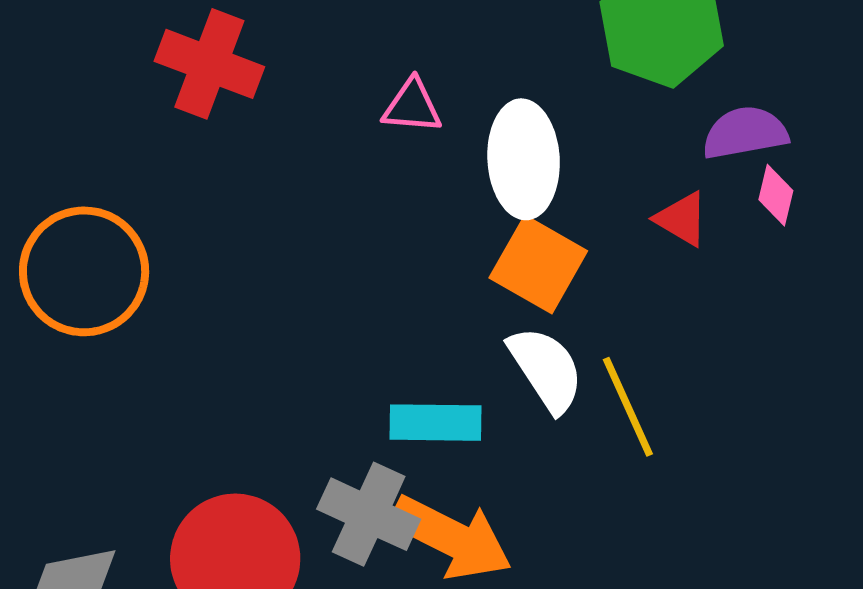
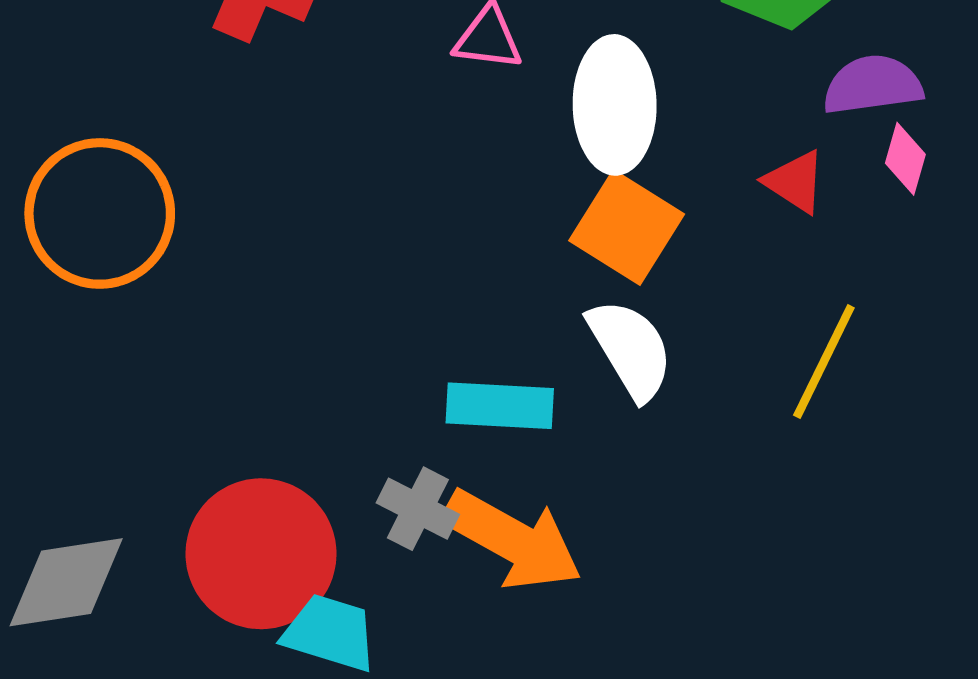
yellow line: (628, 407) -> (824, 361), moved, turned 48
gray cross: (369, 514) -> (418, 509), size x0.7

